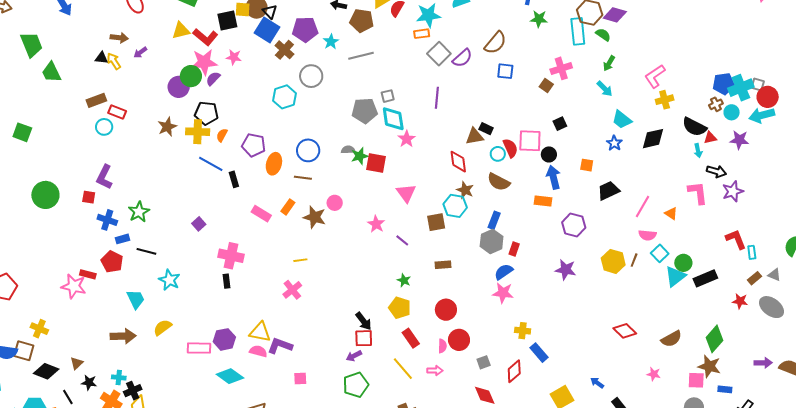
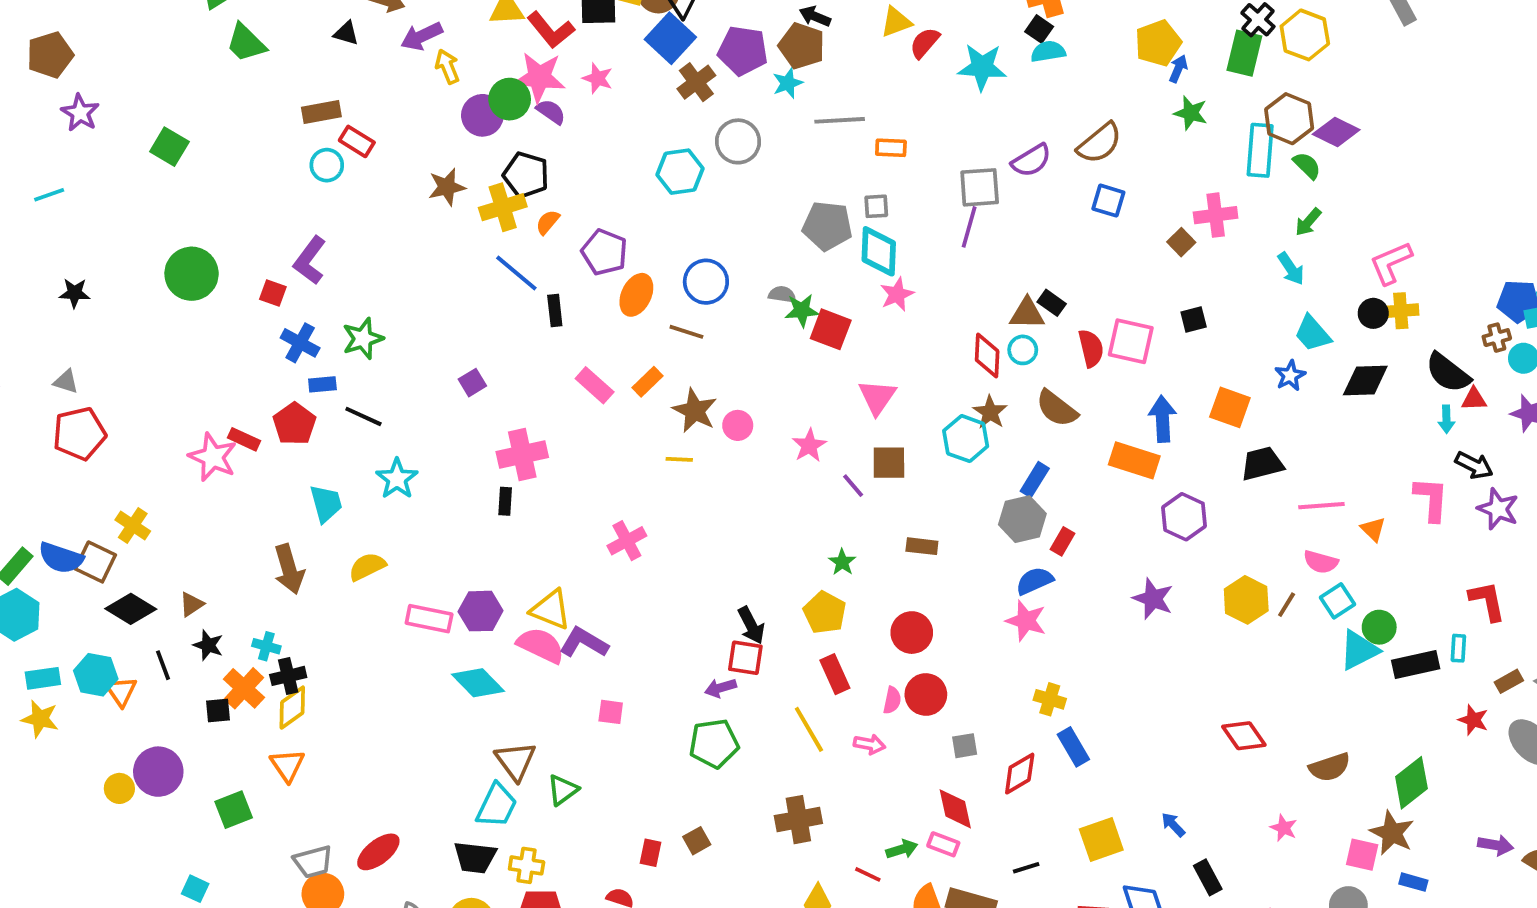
brown pentagon: (362, 21) -> (802, 46), moved
orange rectangle: (422, 34) -> (891, 148), moved
purple arrow: (140, 52) -> (422, 36), size x1.5
gray square: (439, 54) -> (980, 187), moved, turned 30
yellow arrow: (114, 61) -> (447, 66), moved
green trapezoid: (51, 72) -> (246, 43), turned -30
purple semicircle: (213, 79) -> (551, 112), turned 70
yellow cross: (198, 132) -> (503, 207), turned -30
cyan circle: (498, 154) -> (1023, 350), moved
black circle: (549, 154) -> (1373, 313), moved
orange square: (587, 165) -> (1230, 407), size x1.5
purple star: (733, 191) -> (1498, 509), turned 30
orange rectangle: (543, 201) -> (1134, 460), size x1.4
pink circle: (335, 203) -> (738, 425), moved
pink line: (643, 206) -> (1321, 506), turned 45
brown square: (436, 222) -> (889, 463), moved
cyan rectangle: (752, 252) -> (1458, 648), moved
pink cross: (231, 256) -> (522, 455), turned -35
yellow line: (300, 260) -> (679, 459), moved
brown arrow: (123, 336) -> (289, 569), turned 65
pink semicircle: (258, 351) -> (541, 645), size x1.4

